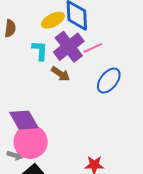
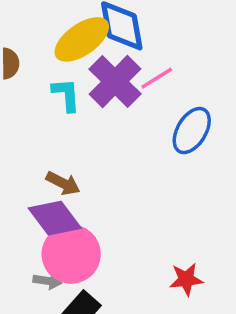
yellow ellipse: (53, 20) -> (82, 39), size x1.4
brown arrow: (61, 74) -> (63, 183), moved

